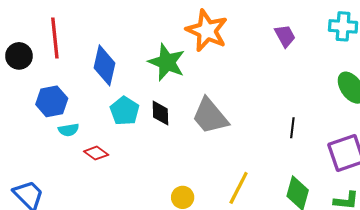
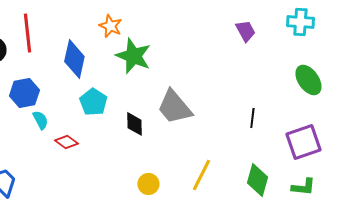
orange star: (207, 31) -> (110, 26), moved, size x0.6
black diamond: (160, 113) -> (134, 124), moved
cyan semicircle: (69, 130) -> (40, 120), turned -108

